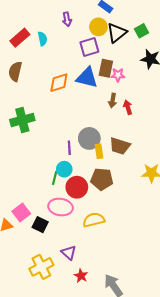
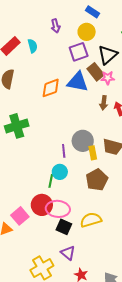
black triangle: (117, 33) -> (108, 55), moved
brown rectangle: (106, 68) -> (96, 72), turned -48
brown pentagon: (102, 179) -> (97, 180), turned -30
red circle: (77, 187) -> (42, 205), moved
black square: (40, 225) -> (64, 227), moved

